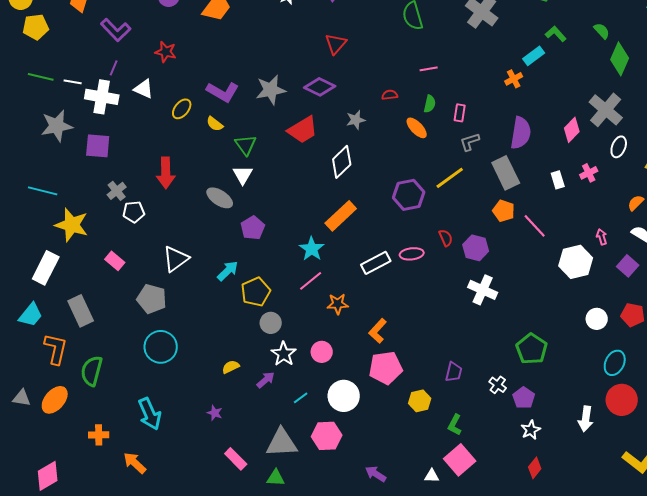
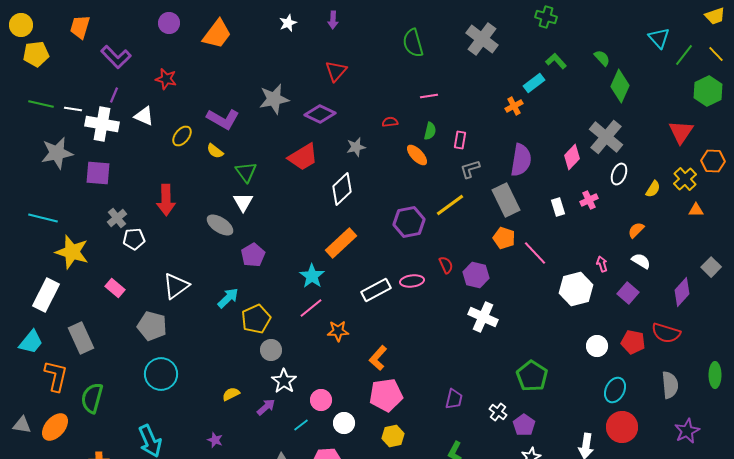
gray star: (271, 90) -> (274, 99), moved
pink circle: (322, 352) -> (321, 400), moved
white circle: (344, 396) -> (344, 423), size x0.7
yellow hexagon: (420, 401) -> (393, 436), moved

